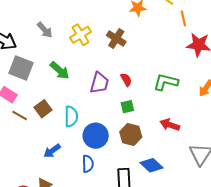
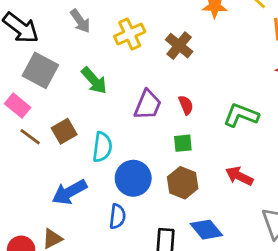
blue arrow: (52, 151) -> (69, 192), size x1.4

